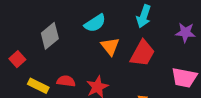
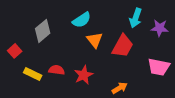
cyan arrow: (144, 16) -> (136, 18), moved

